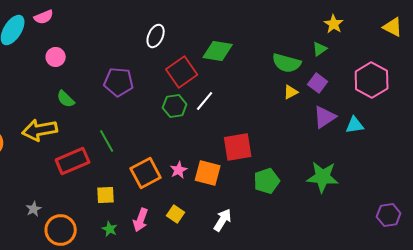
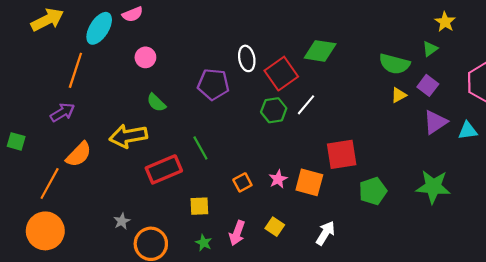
white ellipse: (156, 36) -> (247, 58), moved, turned -35
orange square: (146, 173) -> (242, 182), size x0.6

